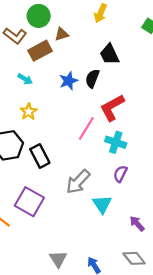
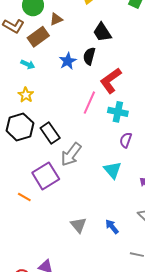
yellow star: (29, 112) -> (26, 95), moved
gray arrow: (78, 182) -> (71, 154), moved
purple square: (29, 202) -> (46, 176), turned 36

